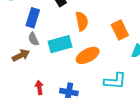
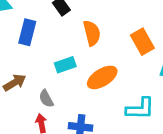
gray semicircle: (33, 39) -> (46, 99), moved
cyan rectangle: (60, 44) -> (65, 65), size x0.7

